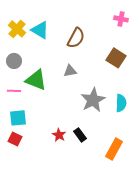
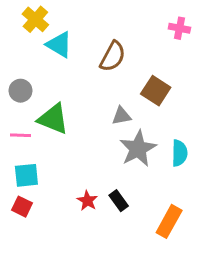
yellow cross: (17, 29) -> (35, 19), moved
brown square: (116, 58) -> (156, 91), moved
gray triangle: (70, 71) -> (122, 116), moved

